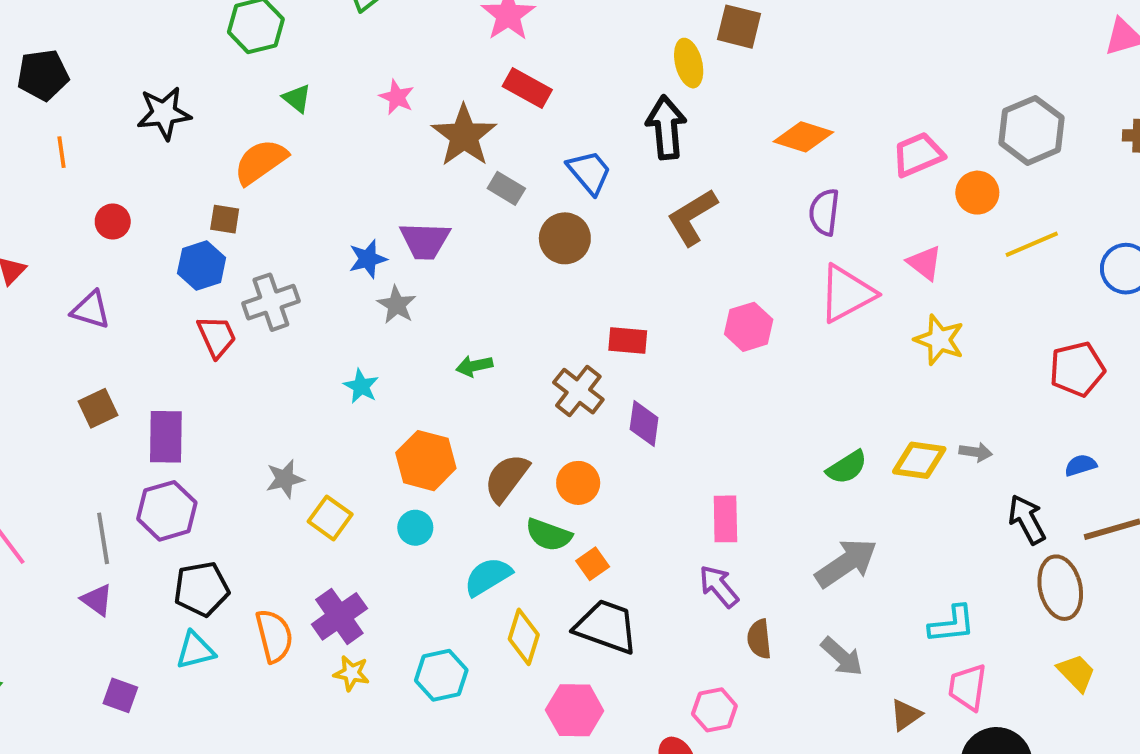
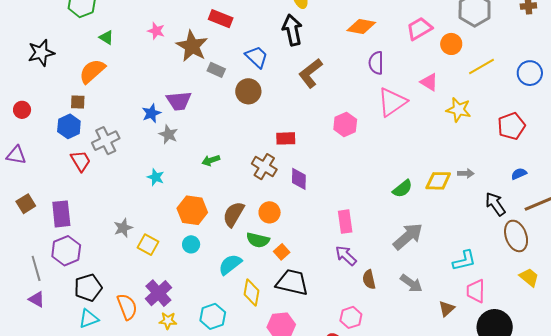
yellow star: (939, 340) -> (459, 110), moved

